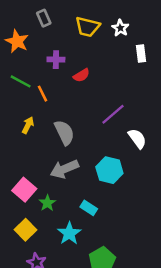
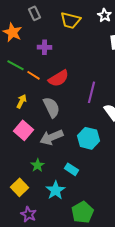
white star: (120, 28) -> (104, 15), moved
red semicircle: (81, 75) -> (58, 78), moved, size x1.5
orange line: (43, 94) -> (34, 75), turned -32
purple line: (113, 114) -> (92, 92), turned -35
pink square: (24, 190) -> (24, 130), moved

